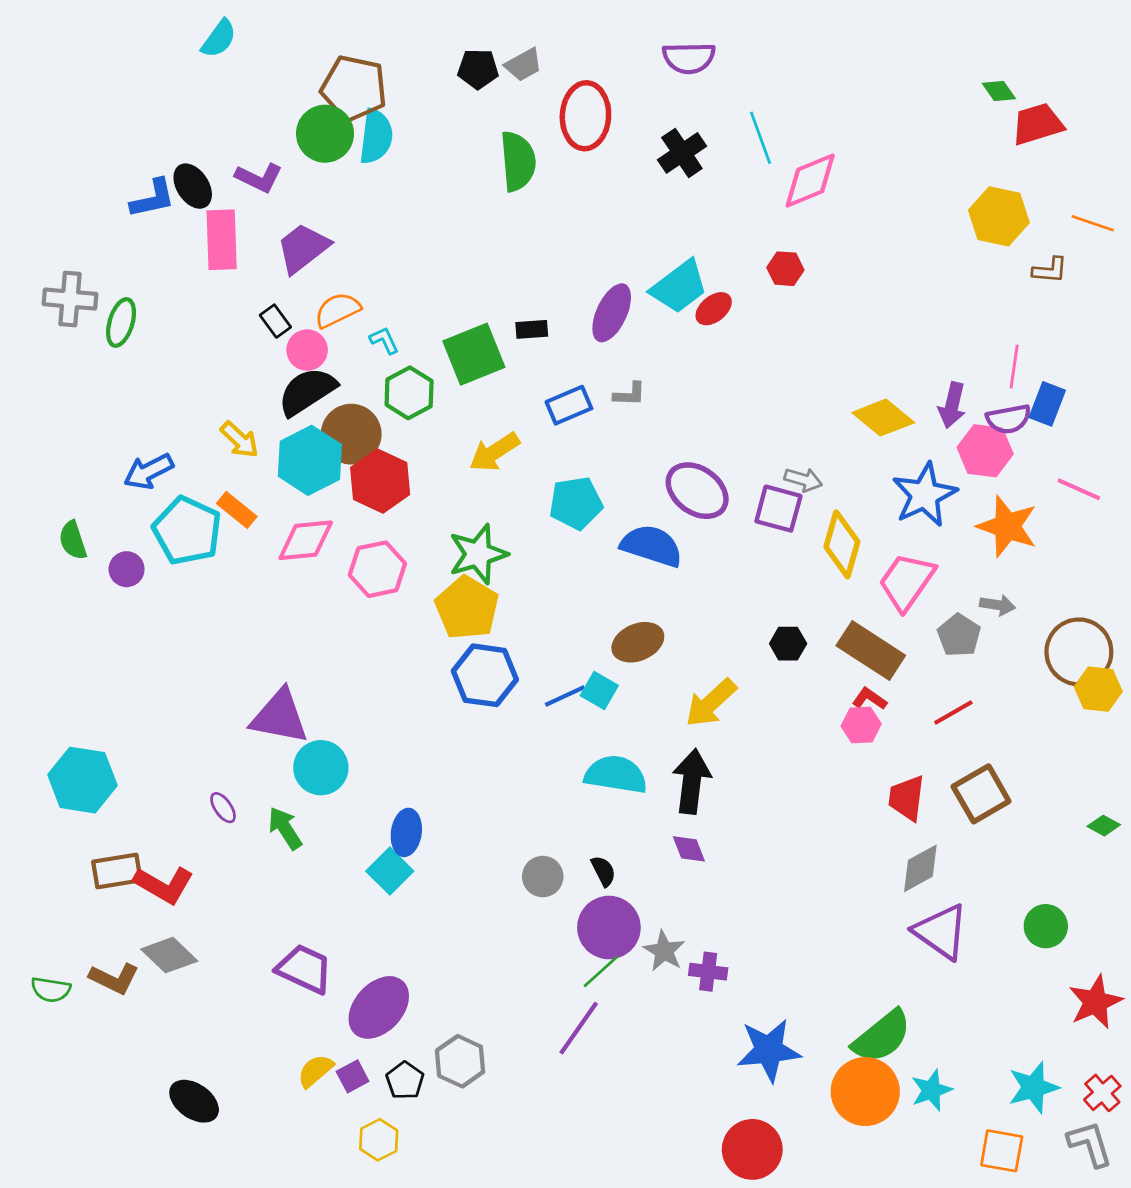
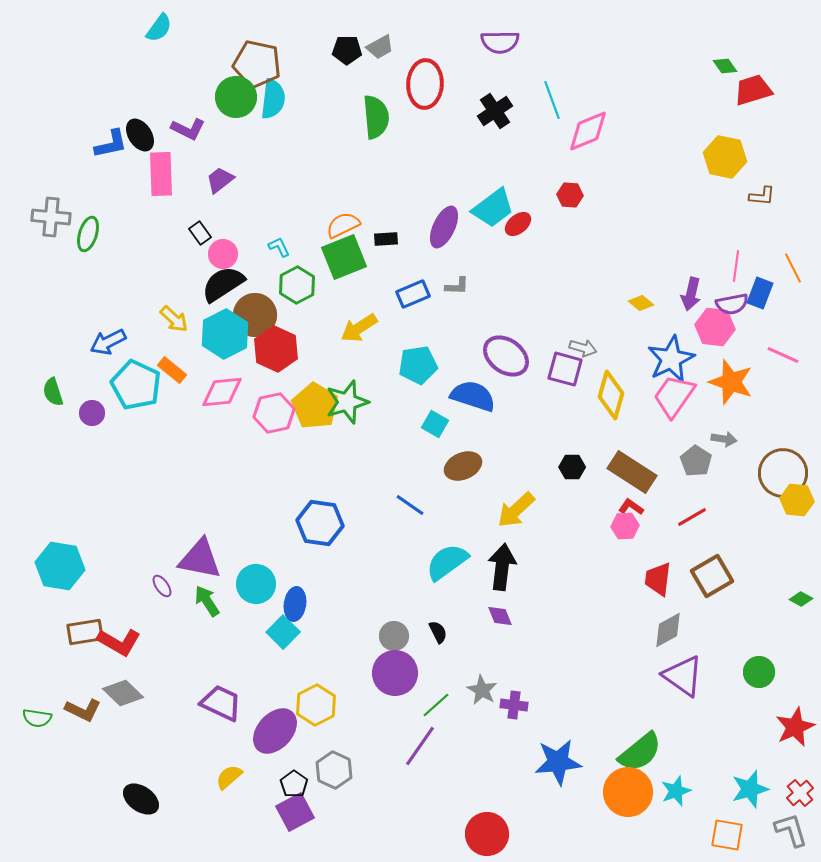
orange line: (1093, 223) -> (793, 268), moved, turned 44
purple trapezoid: (303, 248) -> (220, 180), size x0.7
orange semicircle: (337, 310) -> (343, 225), moved
yellow diamond: (883, 418) -> (641, 303), size x0.6
pink trapezoid: (907, 582) -> (674, 396), moved
yellow pentagon: (467, 608) -> (315, 406), moved
blue hexagon: (485, 675) -> (320, 523), moved
cyan square: (599, 690) -> (435, 424), moved
blue line: (565, 696) -> (410, 505), turned 60
purple triangle: (280, 717) -> (200, 559), moved
cyan circle: (321, 768) -> (256, 584), moved
cyan semicircle: (616, 775) -> (447, 562), turned -45
purple circle: (609, 928) -> (395, 673), moved
purple square: (353, 1076) -> (295, 812), moved, size x1.6
yellow hexagon: (379, 1140) -> (316, 705), moved, size x1.4
red circle: (752, 1149) -> (487, 834), moved

